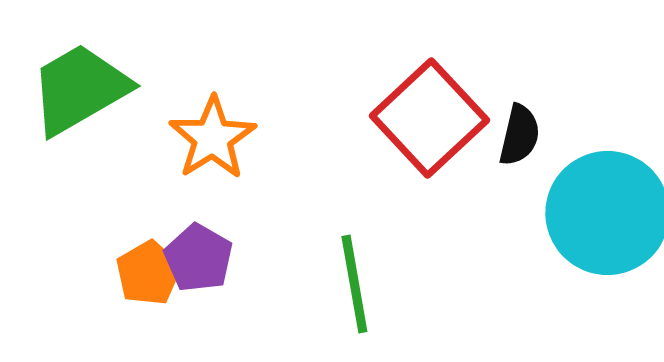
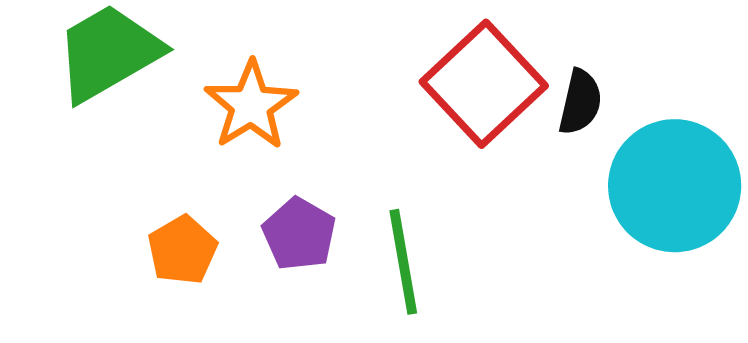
purple pentagon: (198, 258) -> (299, 234), moved

